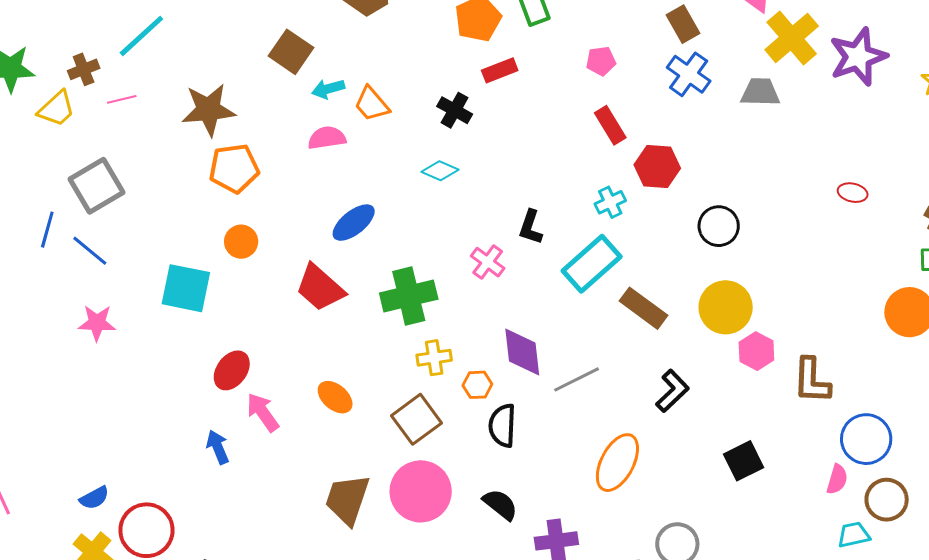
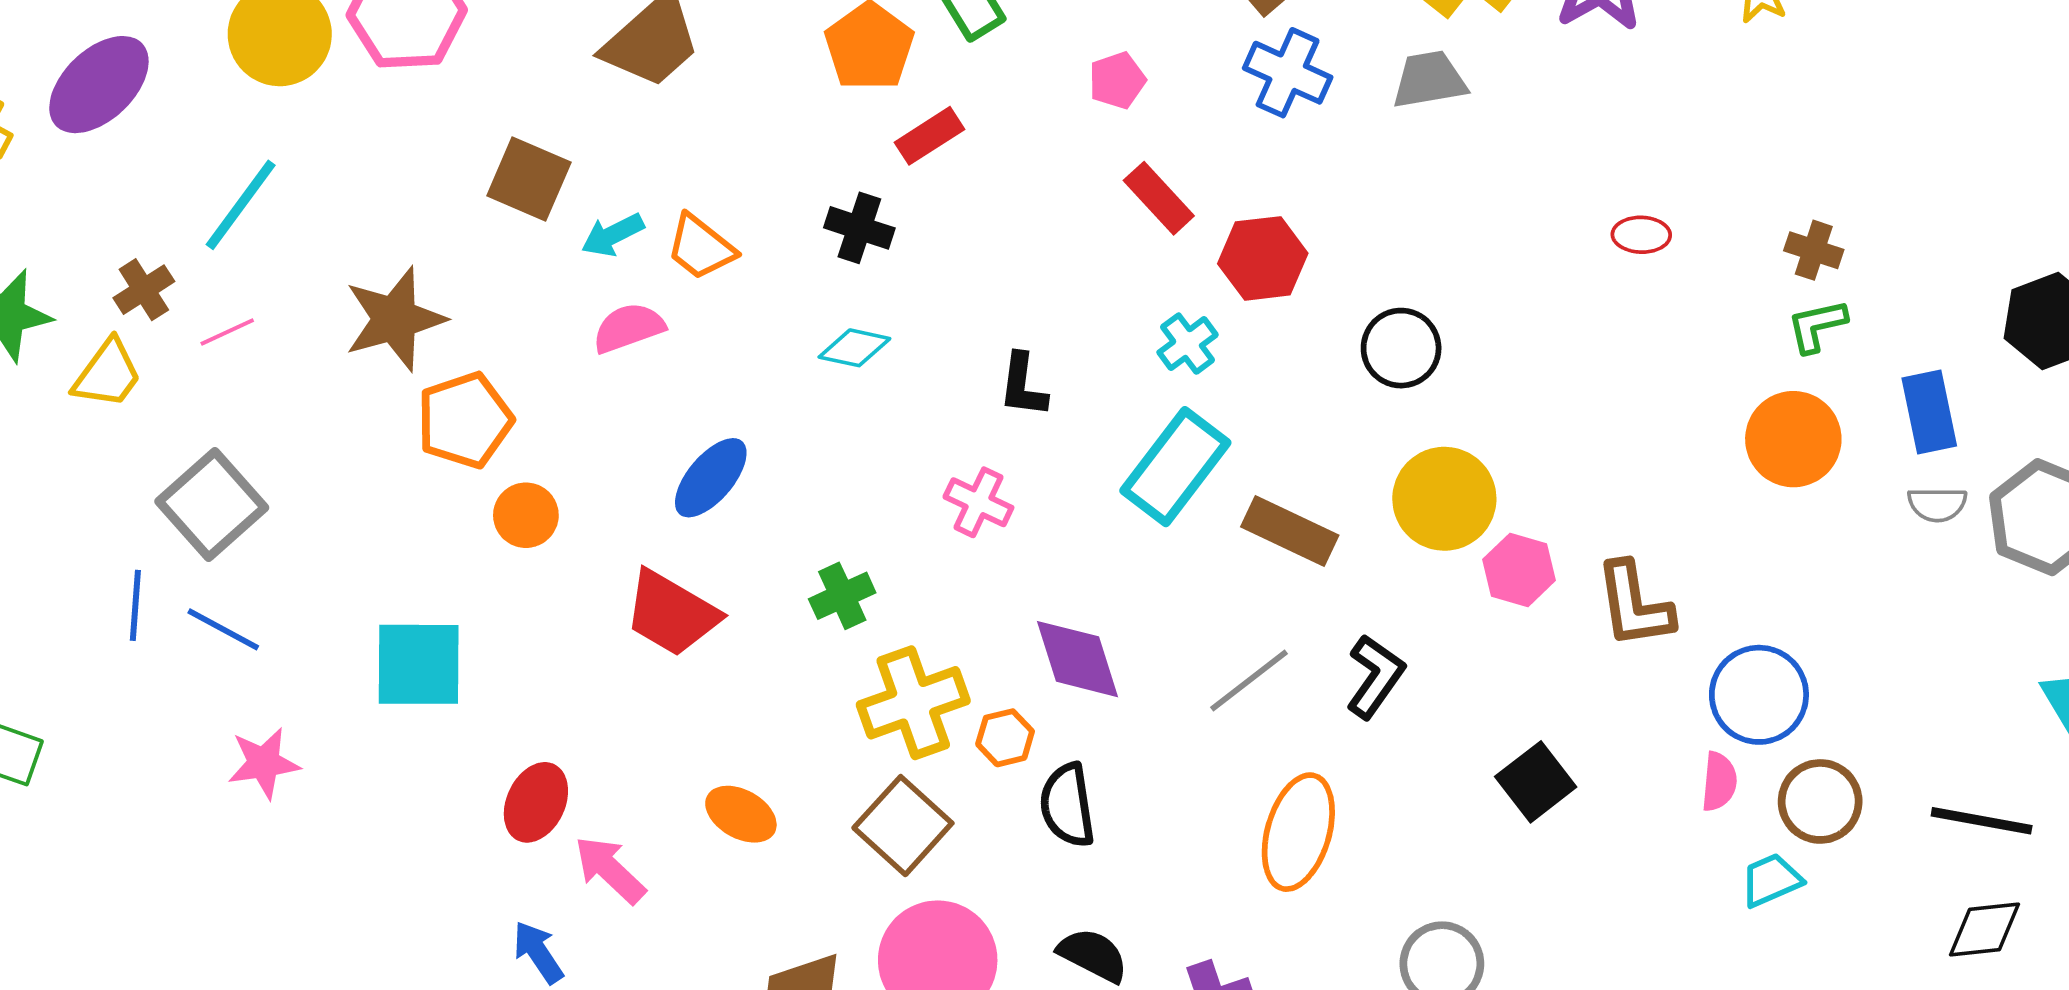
black L-shape: (531, 227) -> (1023, 385), moved
orange circle: (241, 242) -> (526, 515), moved
green cross: (409, 296) -> (842, 596), size x0.6
yellow cross: (434, 358) -> (913, 703), size x1.6
gray line: (577, 379) -> (1249, 680), moved

